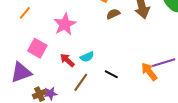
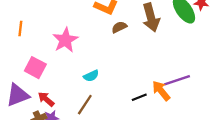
orange line: (25, 13) -> (20, 28), turned -32
red arrow: (67, 60) -> (46, 99), moved
black line: (111, 74) -> (139, 97), moved, turned -48

